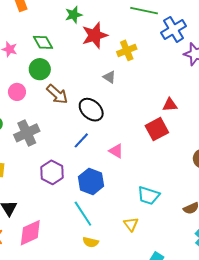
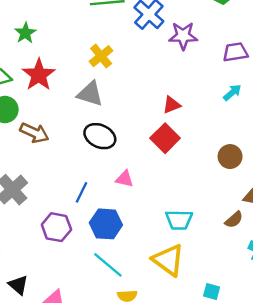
red star: (95, 35) -> (39, 75), moved
gray triangle: (109, 77) -> (90, 94), size x1.6
black ellipse: (91, 110) -> (100, 136), moved
blue line: (81, 140) -> (82, 192), moved
yellow triangle: (131, 224) -> (168, 260), size x1.8

